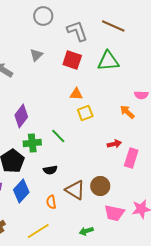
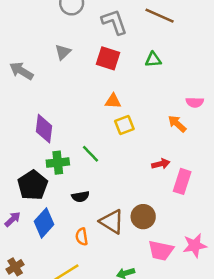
green triangle: (108, 61) -> (153, 60), size x0.6
purple diamond: (21, 116) -> (44, 129), turned -30

